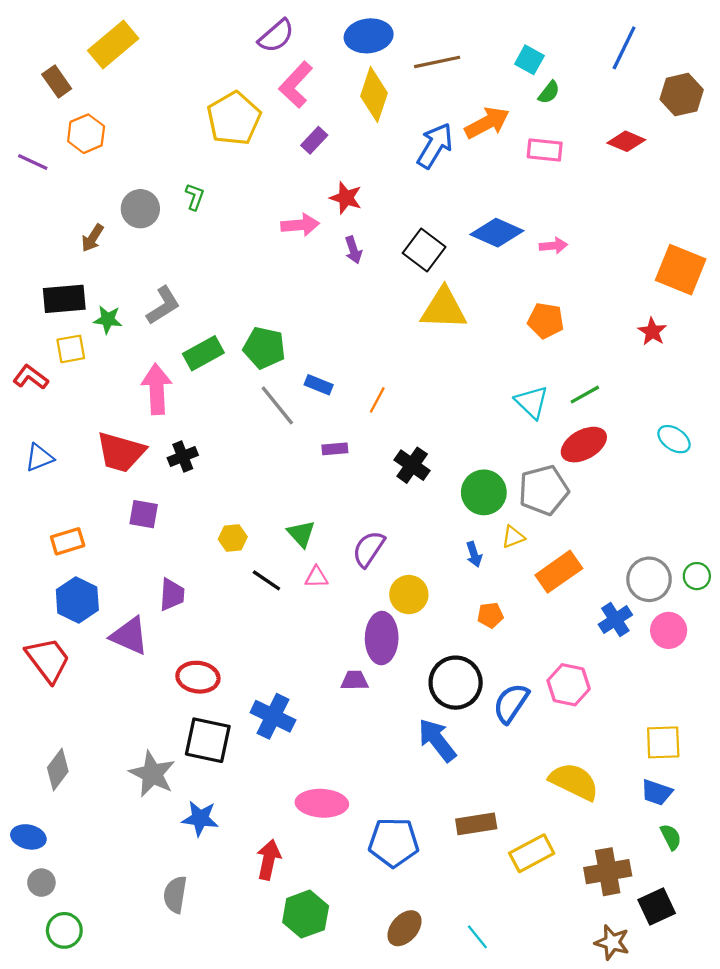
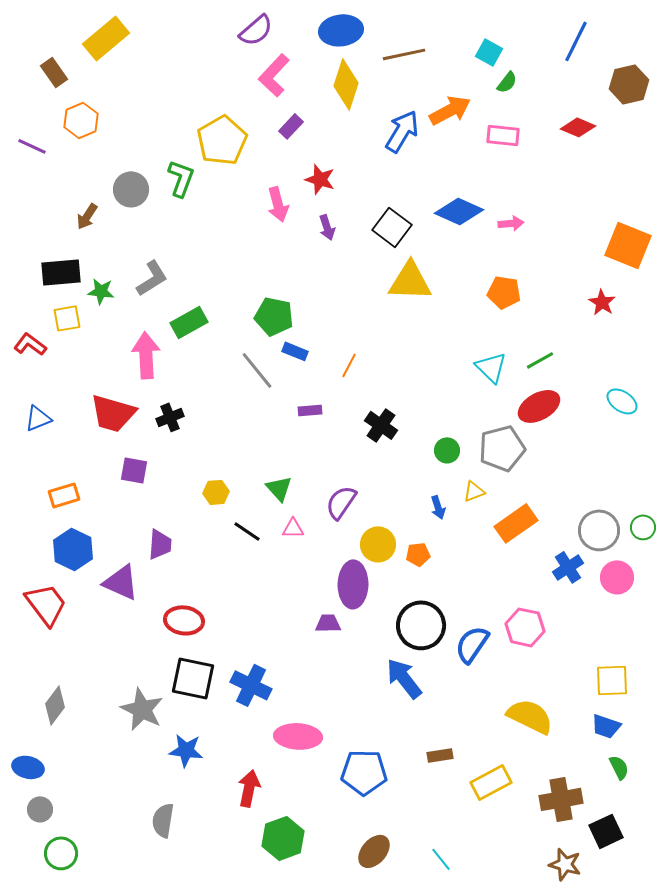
yellow pentagon: (234, 118) -> (222, 140), moved
green L-shape: (195, 197) -> (181, 178), size x1.5
pink arrow: (300, 225) -> (278, 204), turned 80
green pentagon: (264, 348) -> (274, 316), moved
green circle: (484, 492) -> (447, 450), size x0.6
orange pentagon: (490, 615) -> (418, 554), moved
blue cross: (273, 716) -> (251, 685), moved
brown rectangle: (476, 824) -> (440, 755), size x0.7

